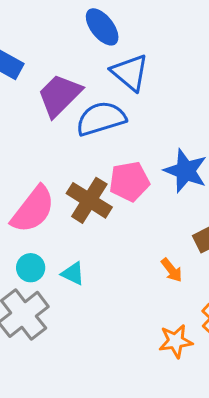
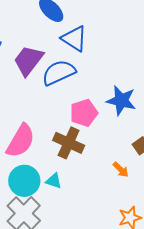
brown cross: (89, 200) -> (69, 143), moved
cyan circle: (31, 268) -> (24, 181), size x1.6

